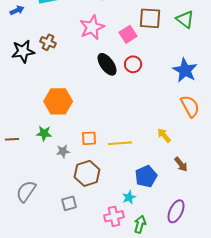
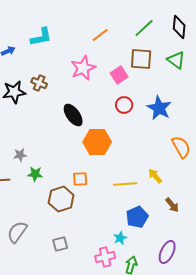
black ellipse: (107, 64) -> (73, 115), moved
blue star: (185, 70) -> (159, 108), moved
orange hexagon: (58, 101) -> (97, 142), moved
yellow line: (120, 143) -> (125, 184), moved
gray star: (63, 151) -> (20, 155), moved
brown hexagon: (87, 173) -> (61, 199), moved

